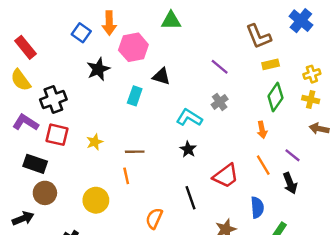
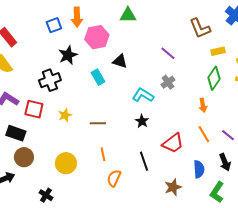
blue square: (81, 33) -> (54, 25), turned 35
yellow rectangle: (271, 64) -> (218, 51), moved
cyan rectangle: (135, 96) -> (98, 77), turned -49
black cross: (53, 99) -> (50, 80), moved
purple line: (292, 155) -> (228, 135), moved
orange line: (126, 176) -> (103, 154), moved
black arrow: (290, 183) -> (225, 162), moved

